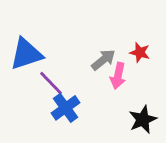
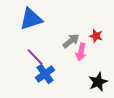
blue triangle: (26, 54) -> (31, 19), moved

